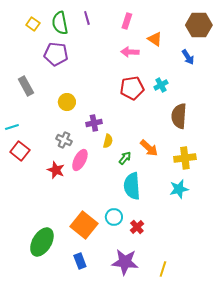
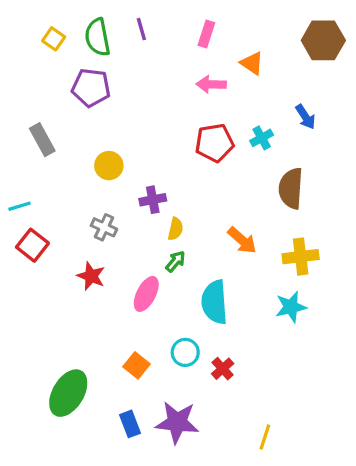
blue arrow: (188, 57) -> (305, 117), moved
green arrow: (125, 158) -> (175, 261), moved
pink ellipse: (80, 160) -> (146, 294), moved
orange square: (84, 225) -> (136, 365), size x0.6
purple star: (125, 262) -> (177, 422), moved

